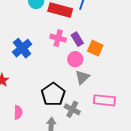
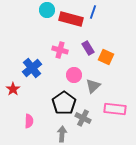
pink cross: (58, 38) -> (60, 50), moved
blue cross: (22, 48) -> (32, 68), moved
pink circle: (75, 59) -> (74, 75), moved

